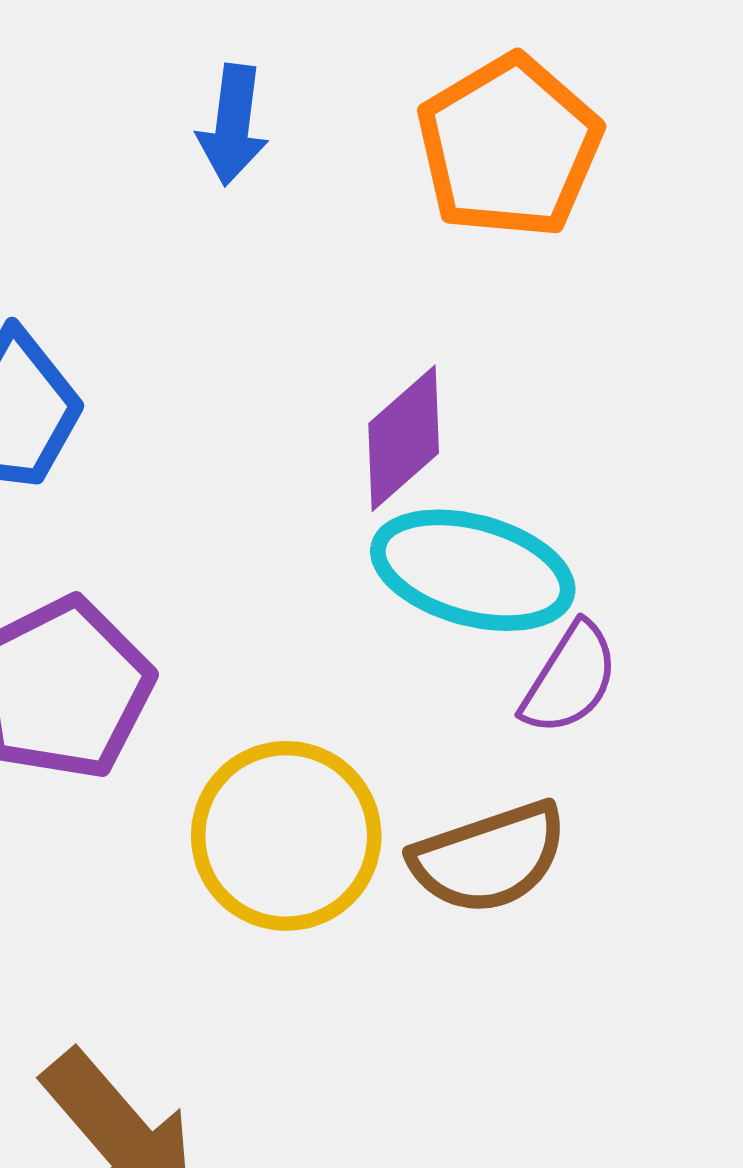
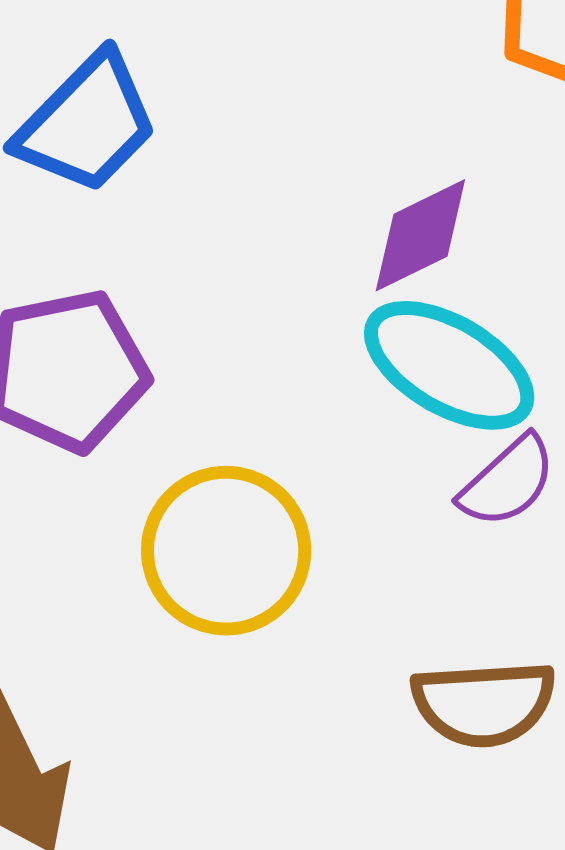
brown semicircle: (489, 858) -> (484, 703), moved

